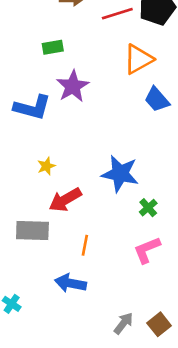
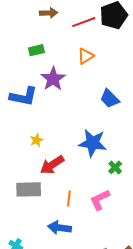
orange triangle: (138, 59) -> (86, 56), moved, size x0.7
blue trapezoid: (157, 99) -> (110, 99), moved
pink L-shape: (147, 250) -> (100, 200), moved

